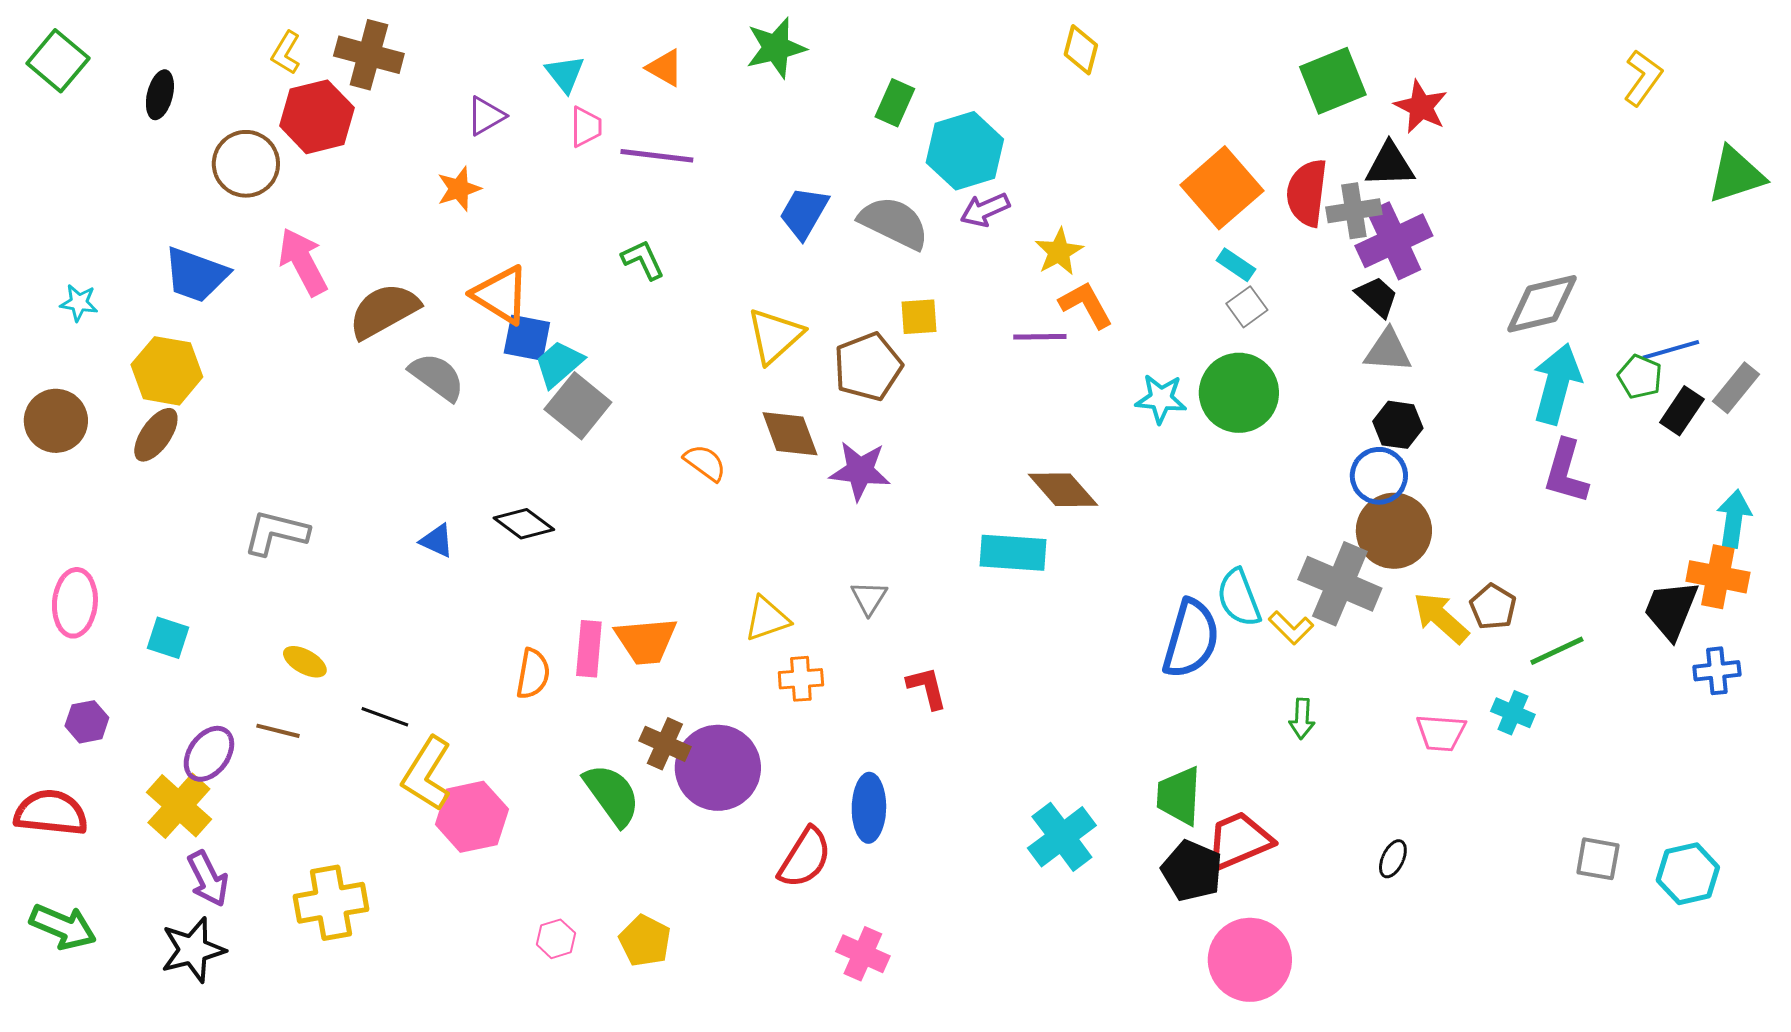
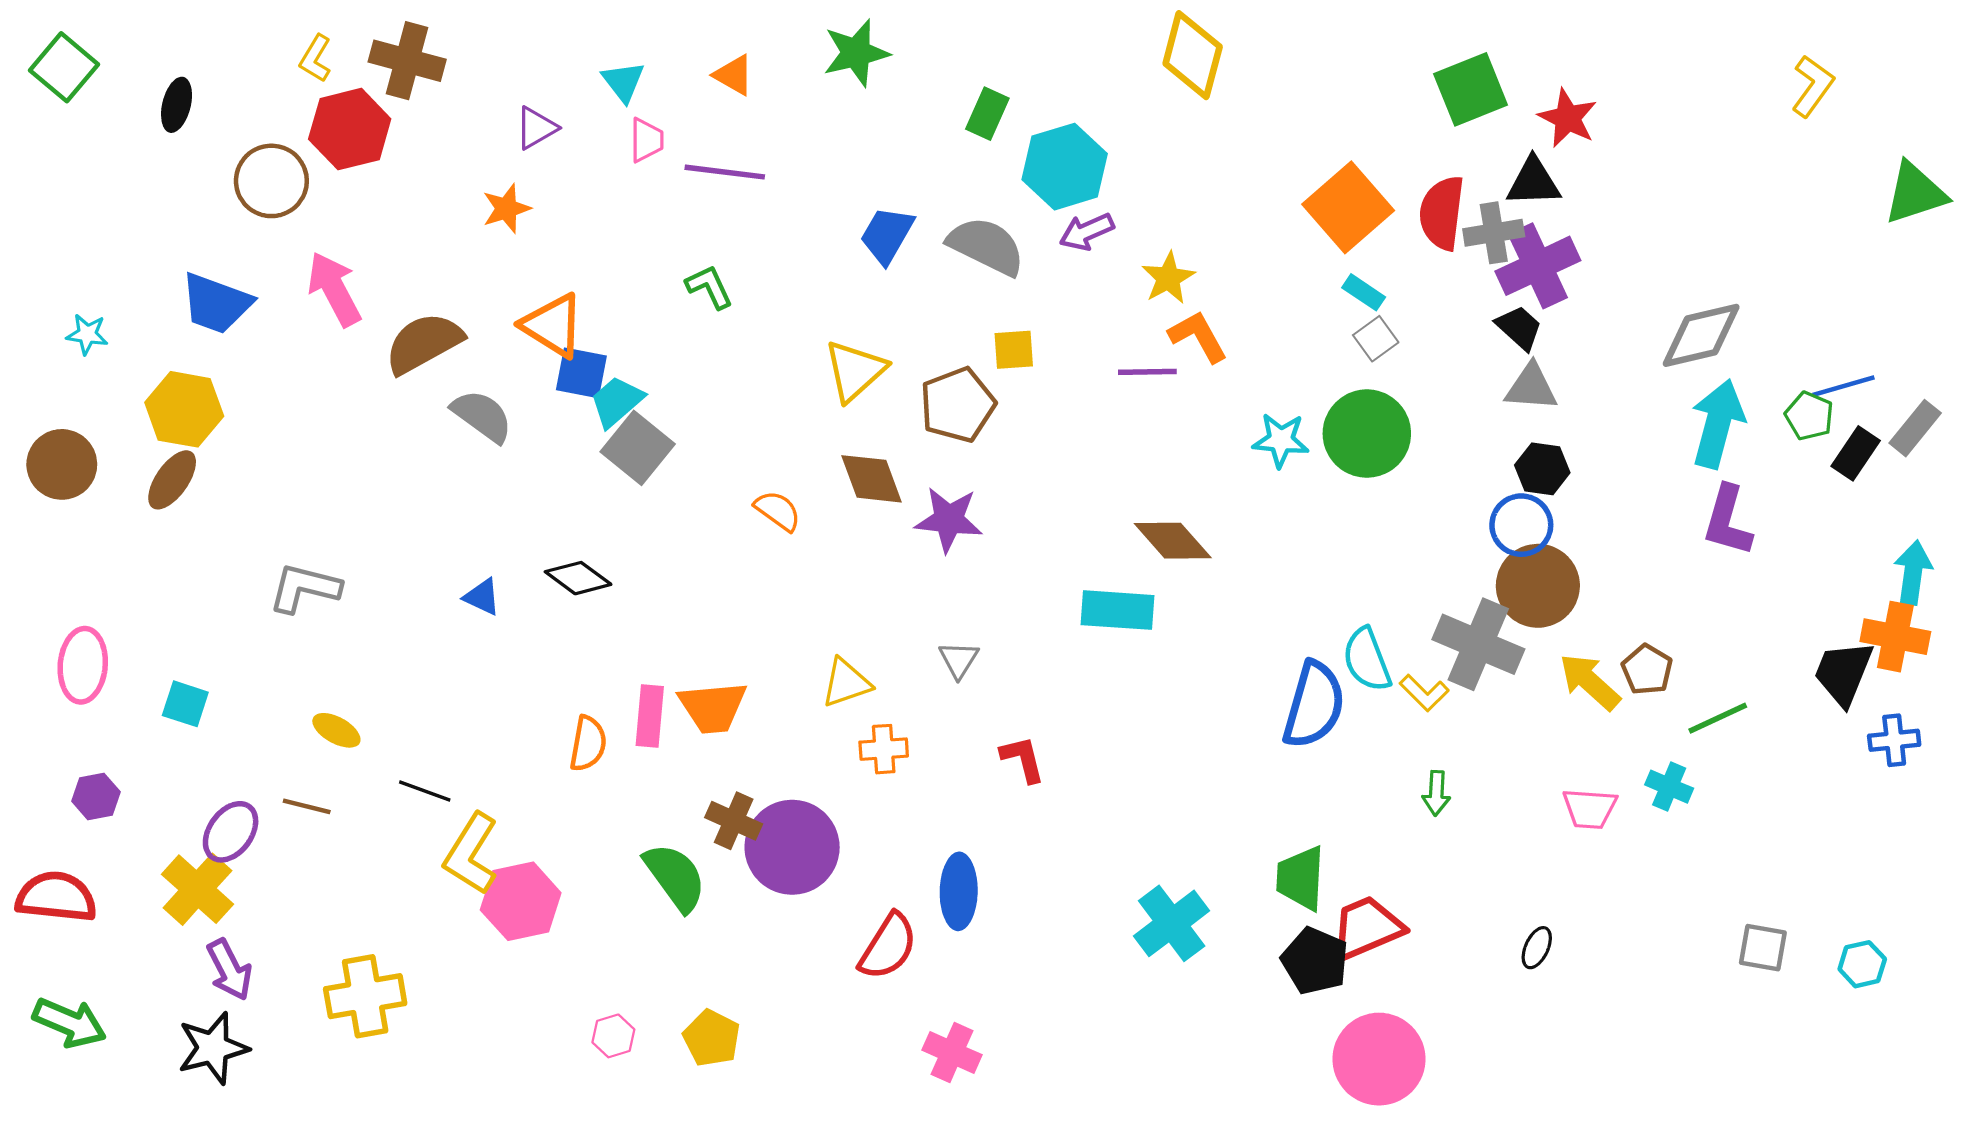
yellow diamond: (1081, 50) -> (1193, 55), size x1.6
cyan hexagon: (1688, 874) -> (1862, 964), size x0.7

